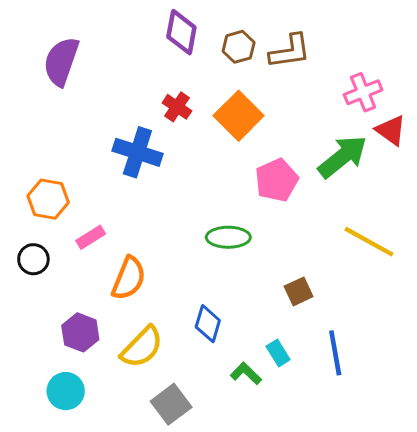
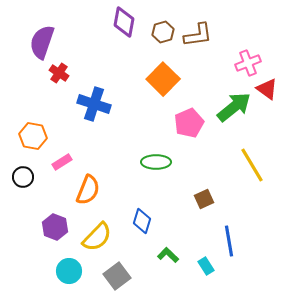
red cross: (177, 107) -> (59, 73), moved
yellow line: (369, 242) -> (252, 165), turned 30
cyan rectangle: (278, 353) -> (206, 266), moved
cyan circle: (66, 391) -> (69, 271), moved

